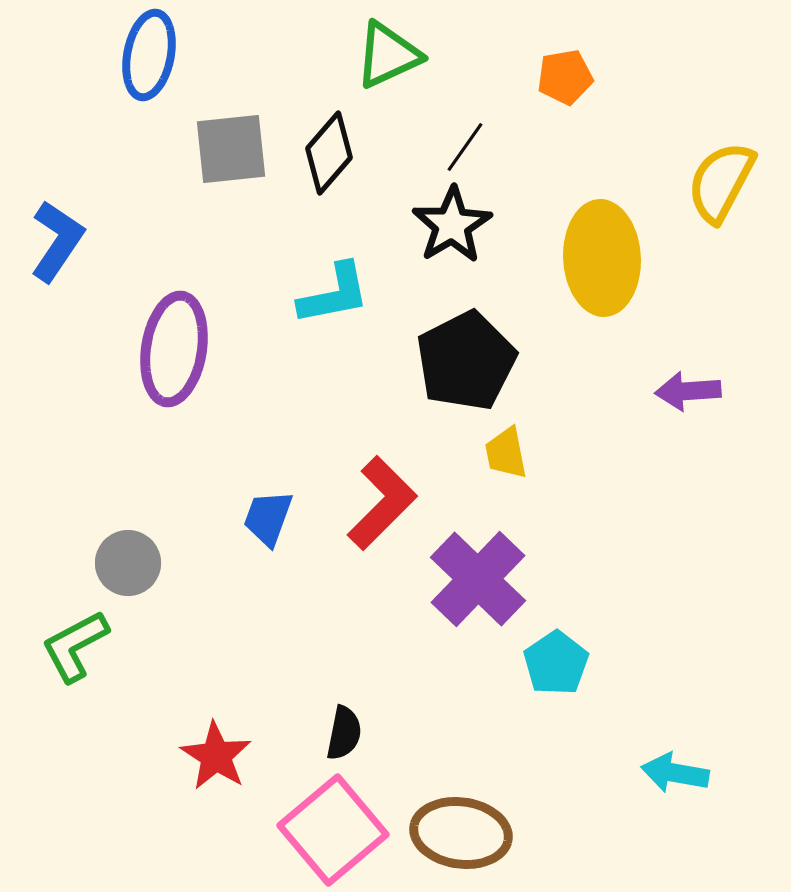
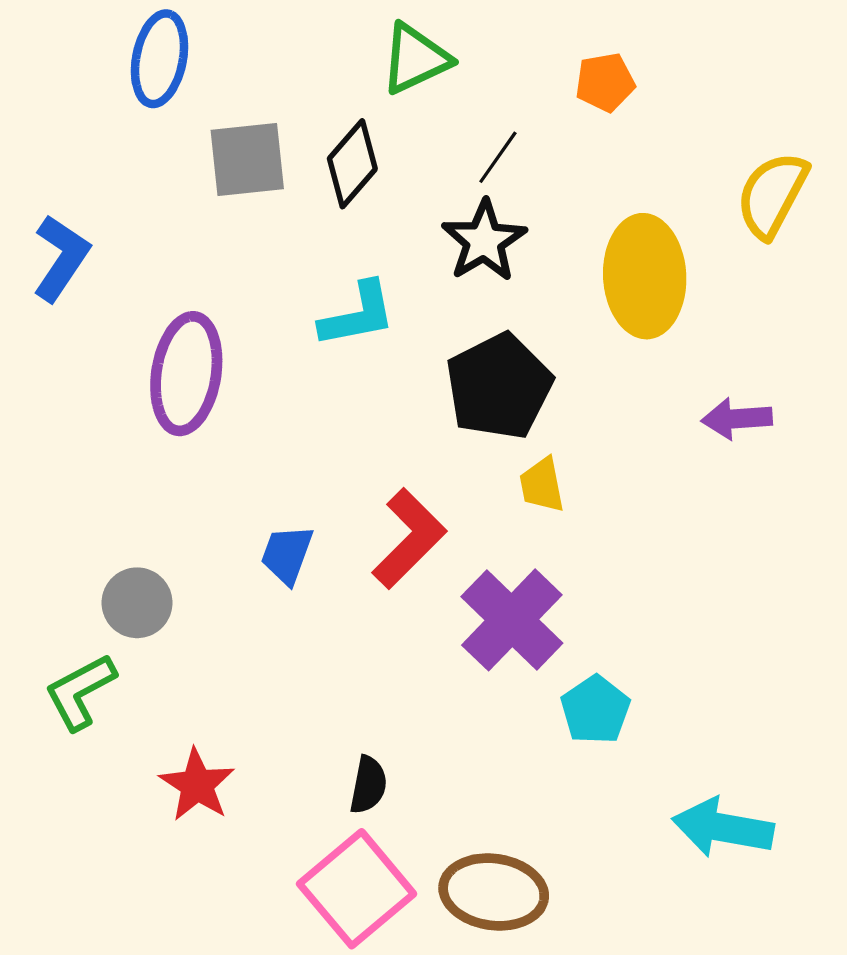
red star: (216, 756) -> (197, 785), moved
cyan arrow: (675, 773) -> (723, 828), size x1.4

